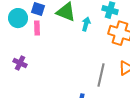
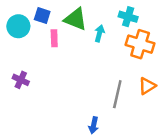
pink rectangle: (37, 28) -> (54, 38), moved

